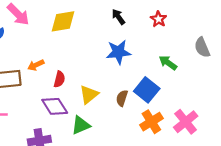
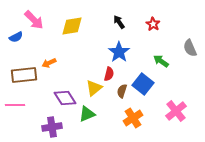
blue star: (118, 52) -> (119, 52), turned -30
red semicircle: (59, 79) -> (109, 74), moved
orange cross: (151, 122) -> (133, 118), moved

